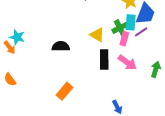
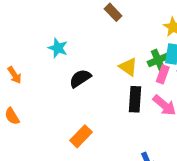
cyan star: (17, 37) -> (58, 48), moved
black semicircle: (61, 46) -> (80, 78), turned -36

